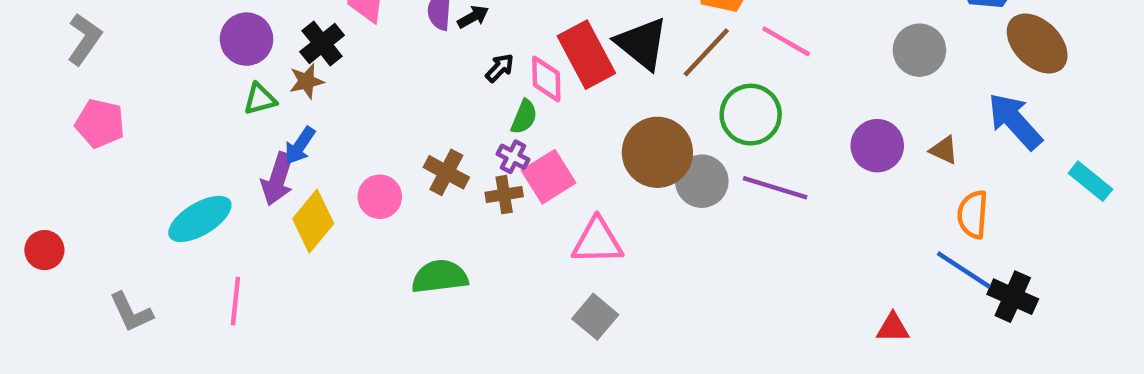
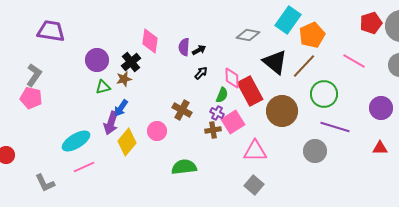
gray L-shape: (84, 39) -> (34, 75), moved
pink line: (786, 41) -> (354, 61), moved
red rectangle: (586, 55) -> (250, 91), moved
black arrow: (500, 68) -> (201, 73), moved
brown cross: (446, 172) -> (182, 110), moved
gray circle: (702, 181) -> (315, 151), moved
pink line: (235, 301) -> (84, 167), moved, turned 60
red triangle: (893, 328) -> (380, 148), moved

